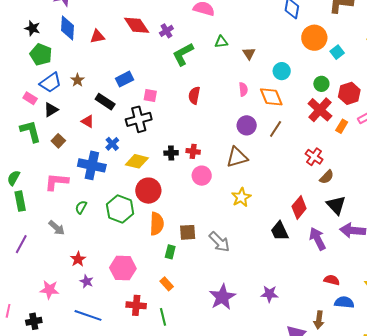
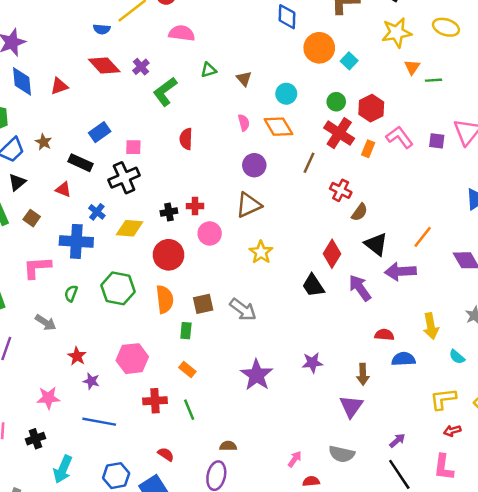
brown line: (276, 129) -> (309, 163), moved
red circle: (148, 191) -> (169, 255), moved
brown arrow: (319, 320) -> (363, 374), moved

